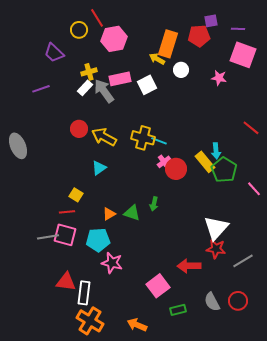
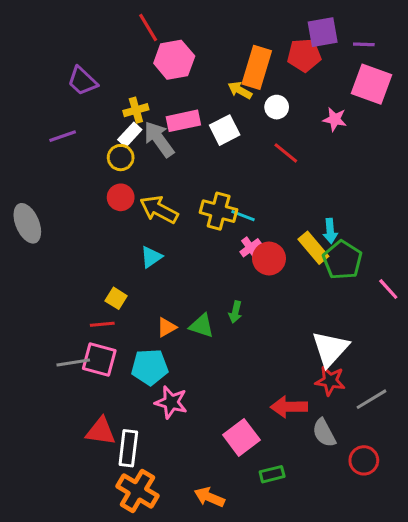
purple square: (211, 21) -> (323, 32), size x1.5
yellow circle: (79, 30) -> (121, 158), moved
red line: (251, 128) -> (286, 153), moved
gray semicircle: (212, 302) -> (324, 433), moved

